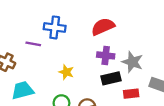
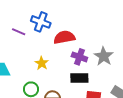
red semicircle: (103, 27) -> (64, 37), moved
gray star: (132, 62) -> (104, 56), moved

